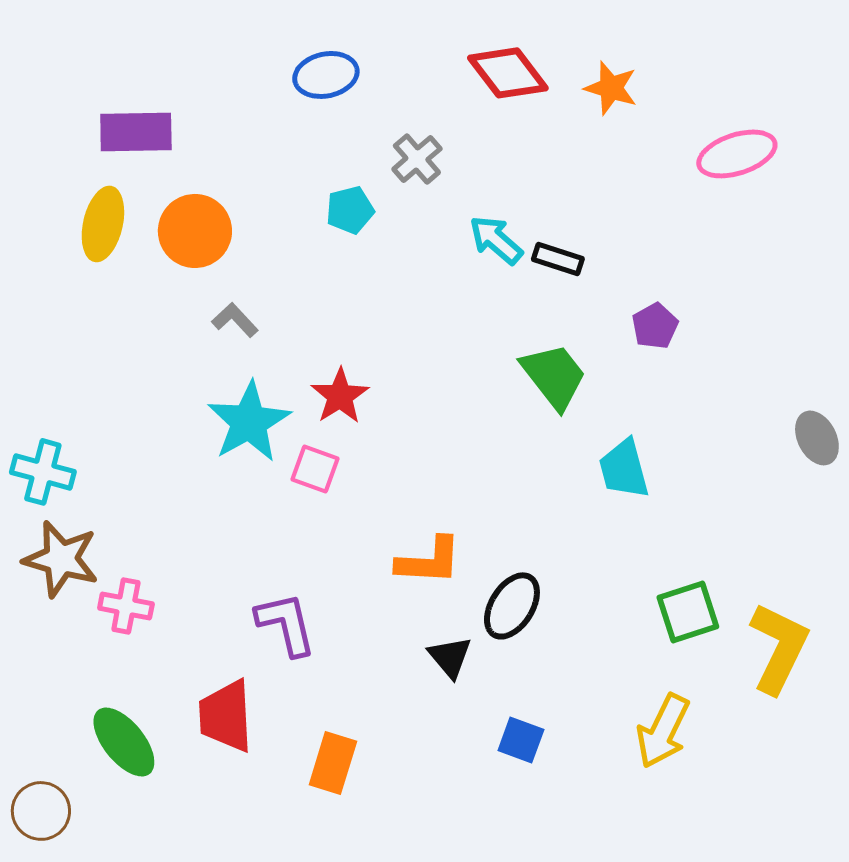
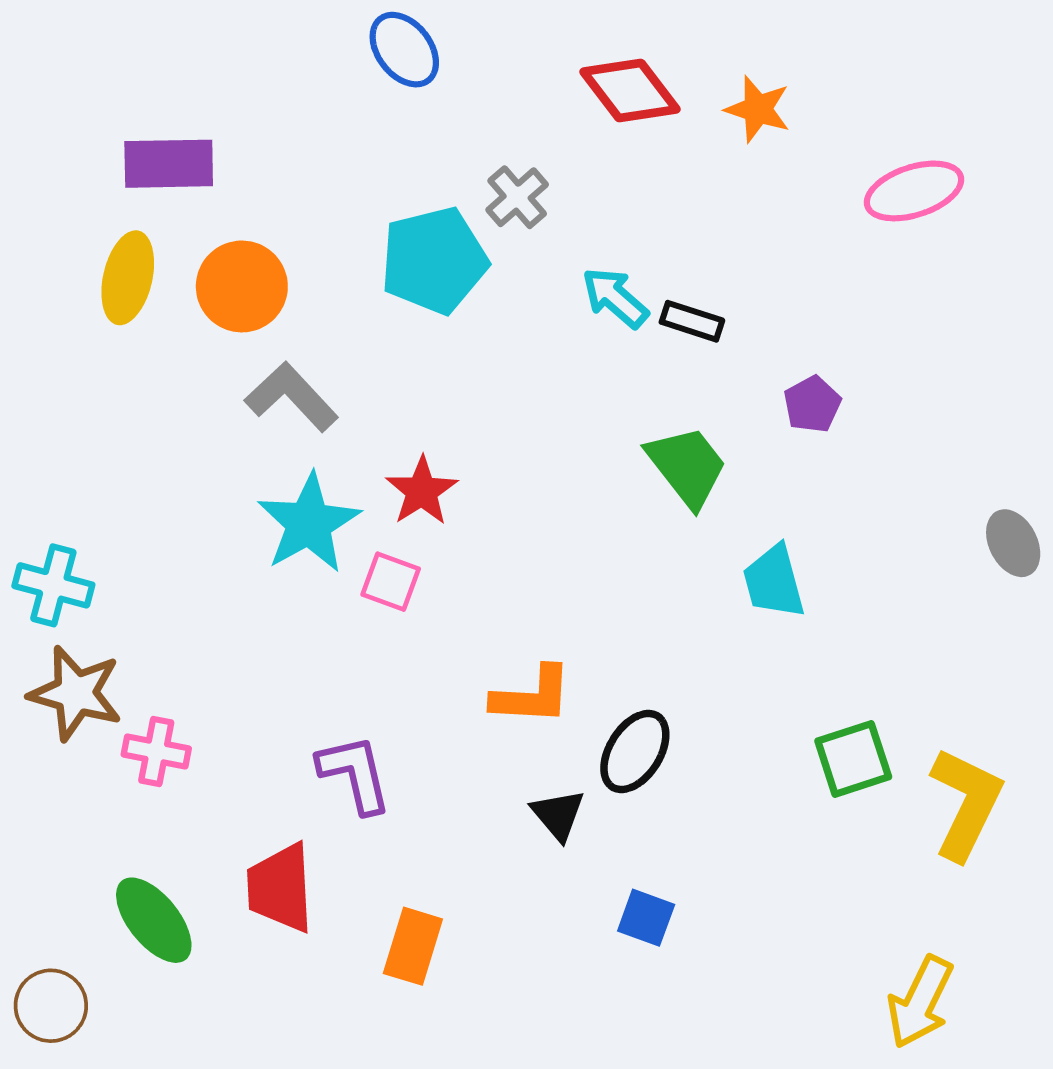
blue ellipse: (326, 75) -> (404, 50), moved, turned 64
cyan pentagon: (350, 210) -> (434, 260), size x1.8
gray L-shape: (235, 320) -> (291, 397), size x1.6
yellow arrow: (663, 731) -> (920, 1002), moved

